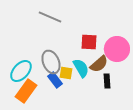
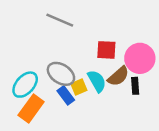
gray ellipse: (51, 62) -> (61, 74), turned -35
yellow square: (66, 73) -> (79, 87), turned -32
black rectangle: (107, 81) -> (135, 86), moved

